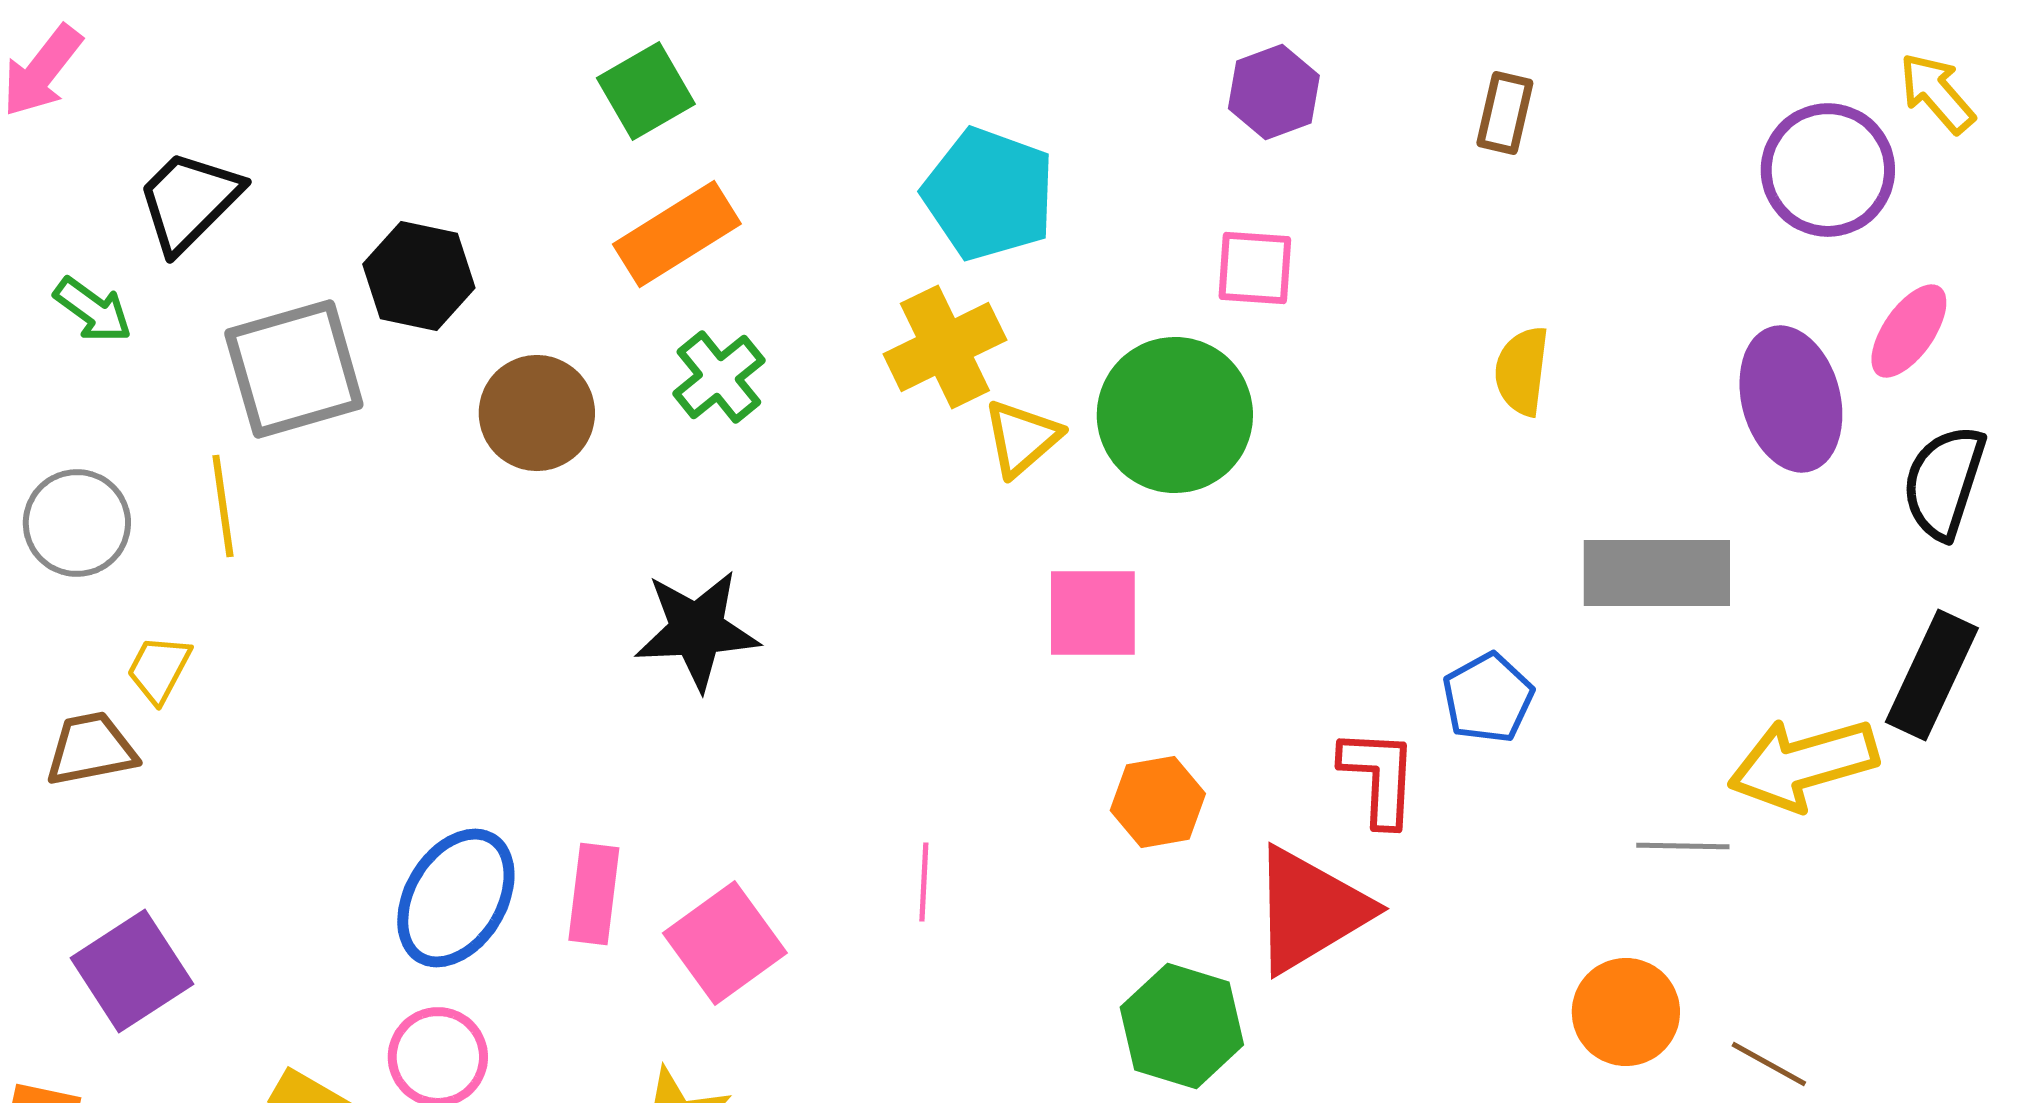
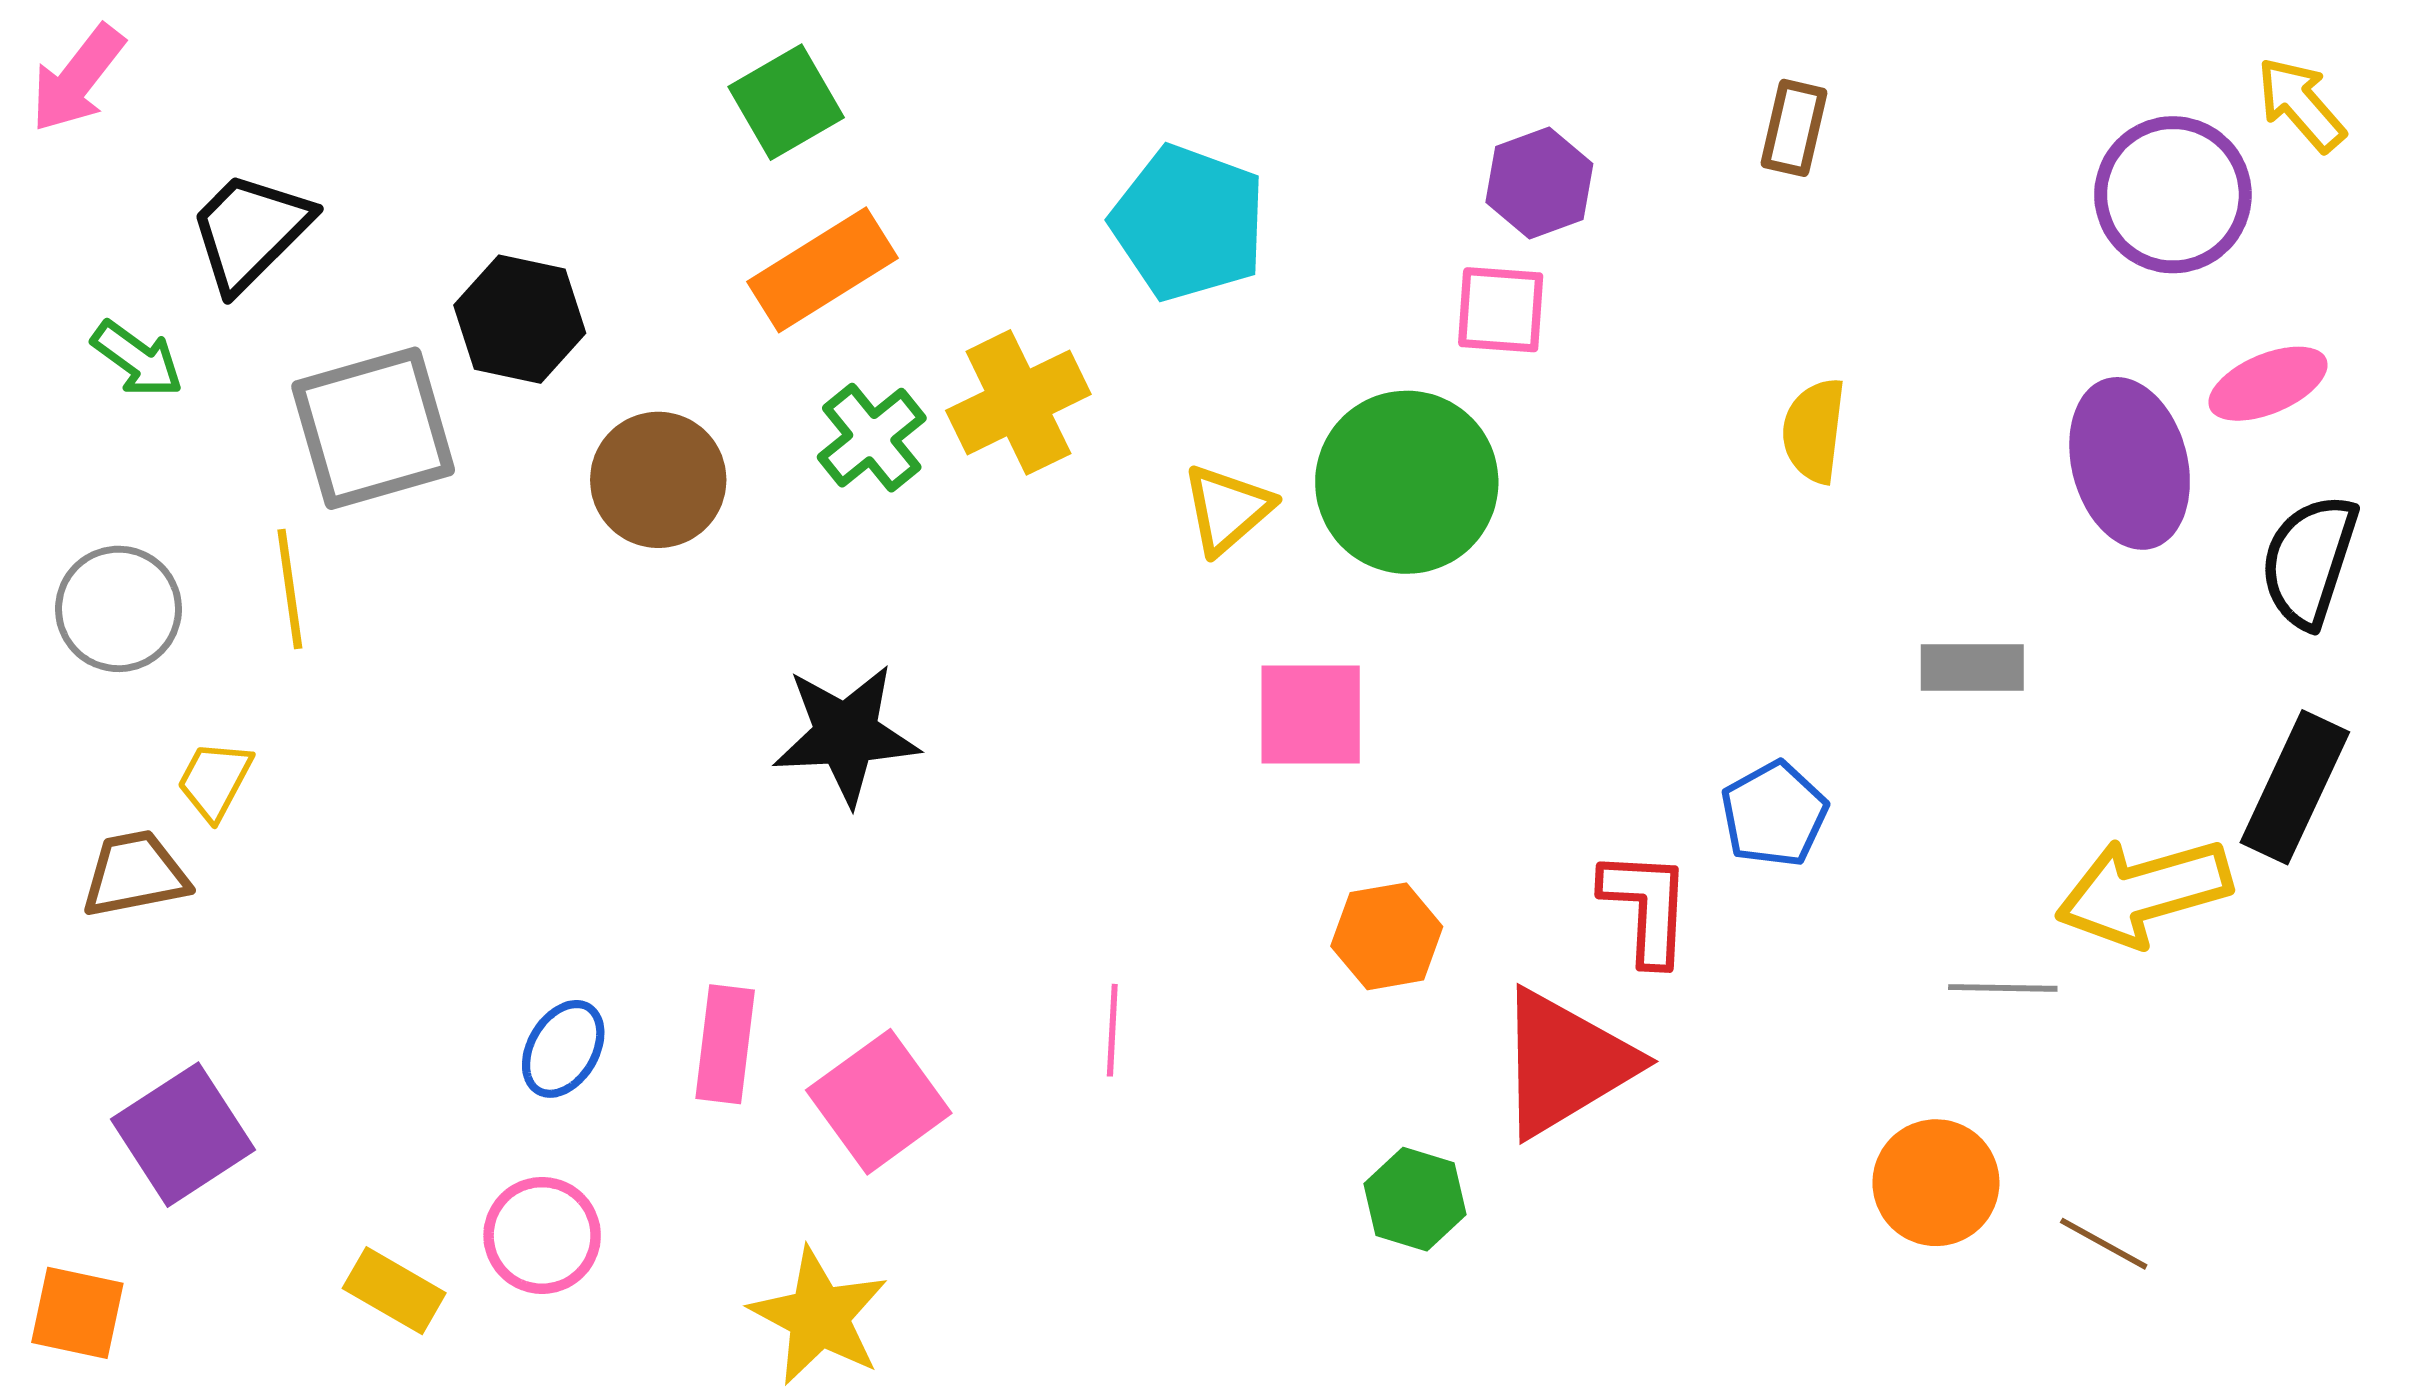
purple hexagon: (1274, 92) -> (1539, 183), moved
pink ellipse: (1909, 331) -> (2268, 384), turned 32
yellow cross: (945, 347) -> (1018, 402), moved
gray rectangle: (1657, 573) -> (1972, 668), size x0.6
blue ellipse: (456, 898) -> (563, 1049), size x0.6
green hexagon: (1182, 1026) -> (1415, 1199), size x0.7

